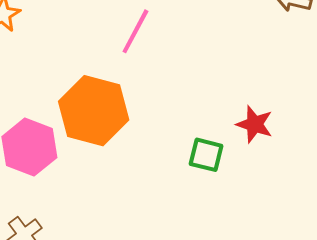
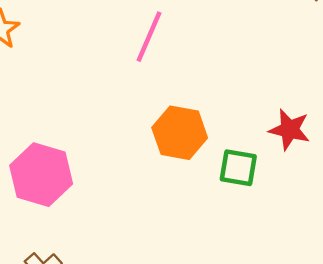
orange hexagon: (94, 111) -> (180, 133), moved, size x0.7

